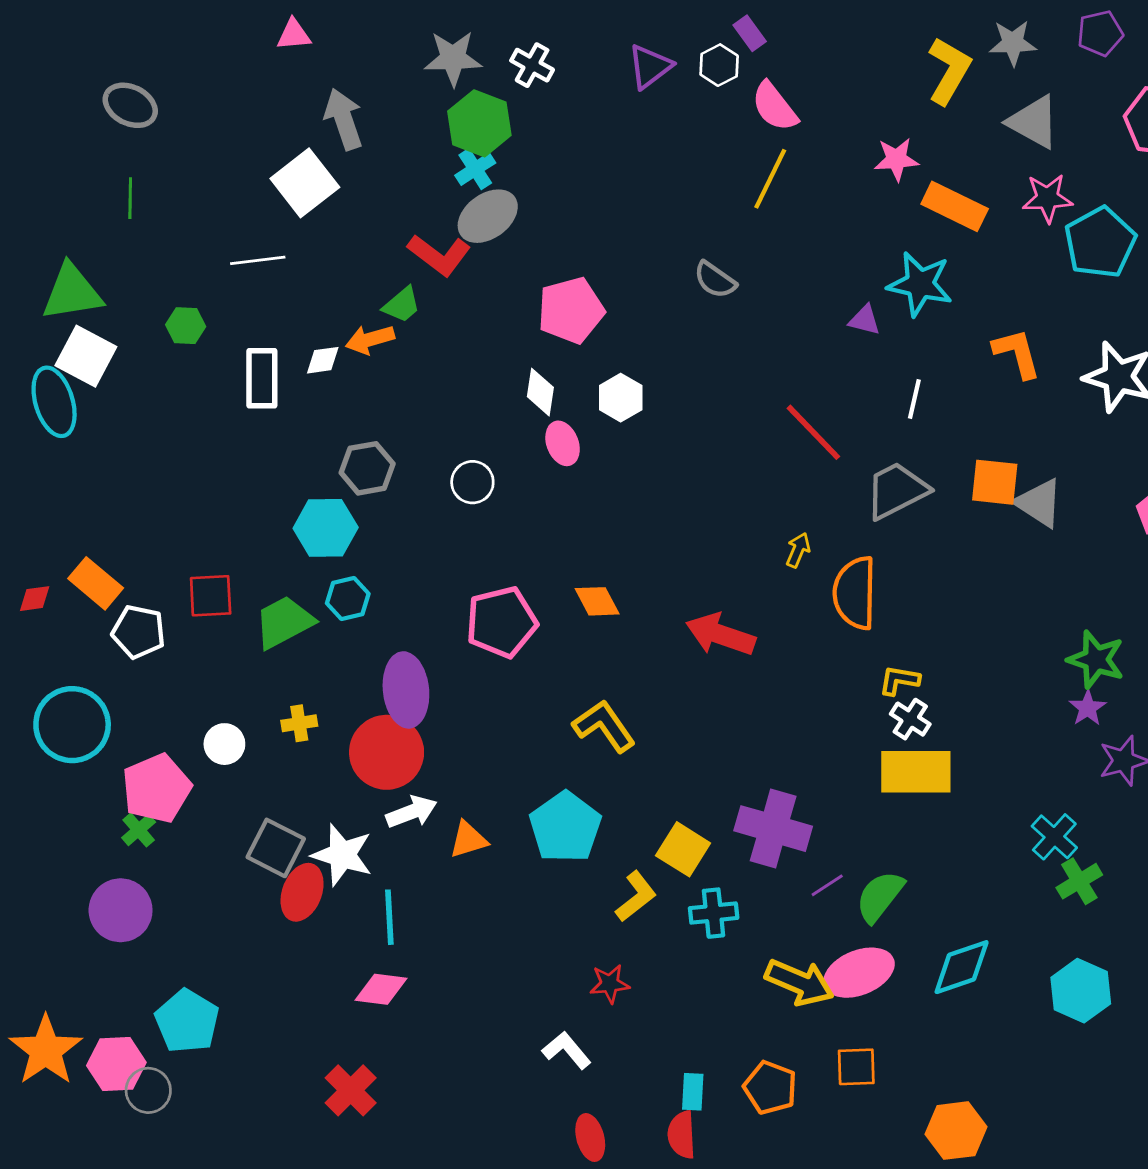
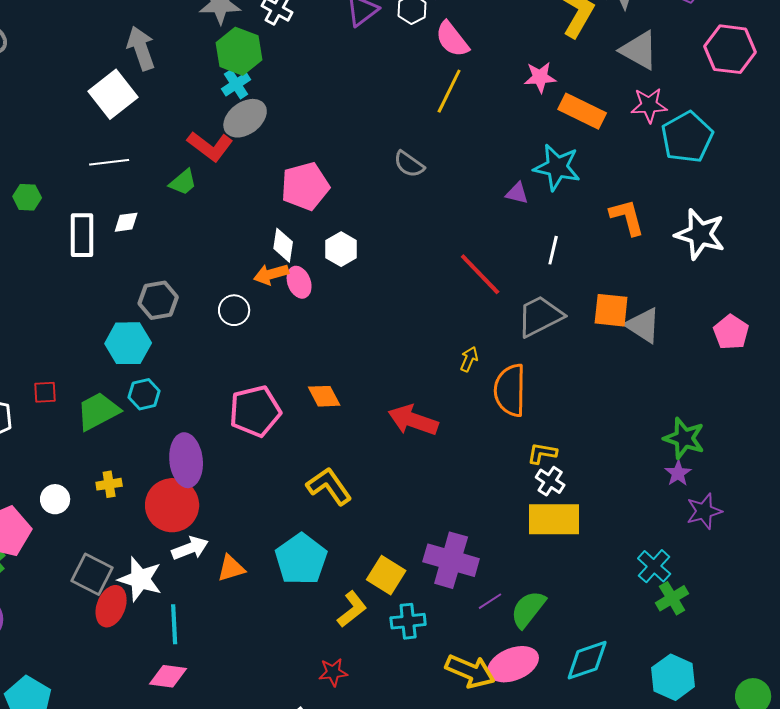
white line: (258, 260) -> (109, 162), moved
orange arrow: (370, 339) -> (271, 274), moved
red square: (211, 596) -> (45, 392), size x0.7

